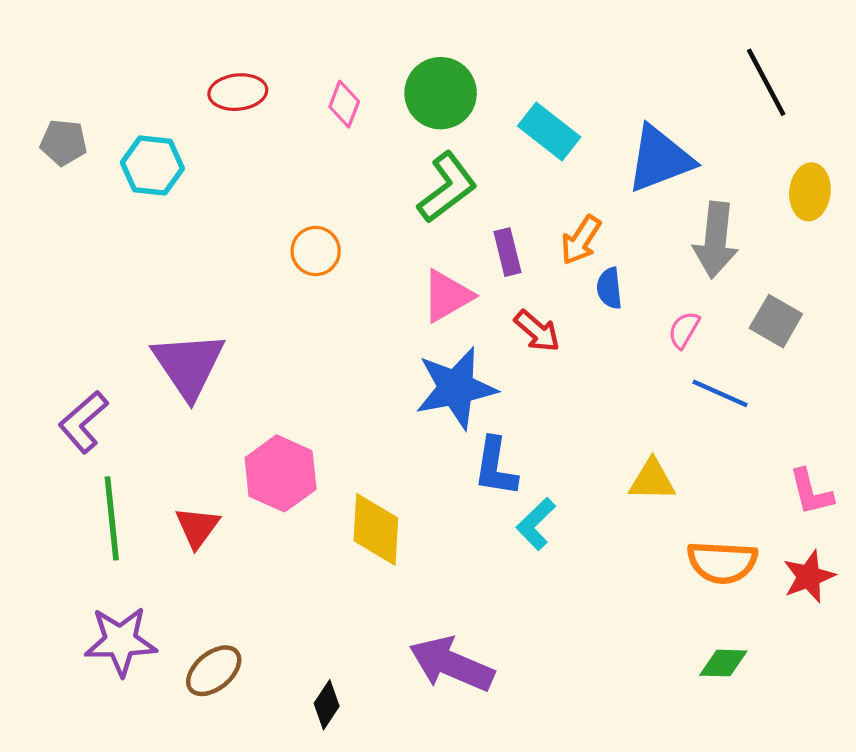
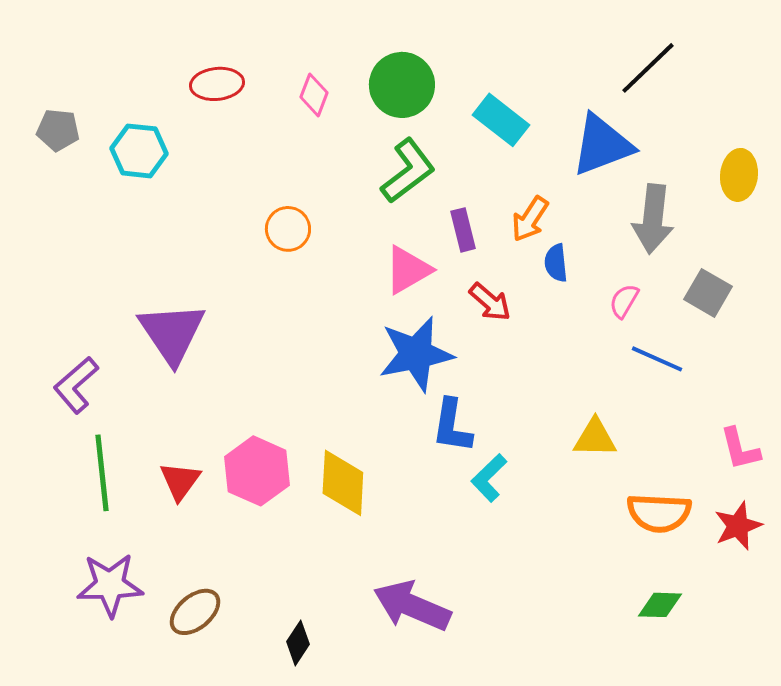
black line: (766, 82) -> (648, 68), moved, turned 74
pink hexagon: (281, 473) -> (257, 471), moved

